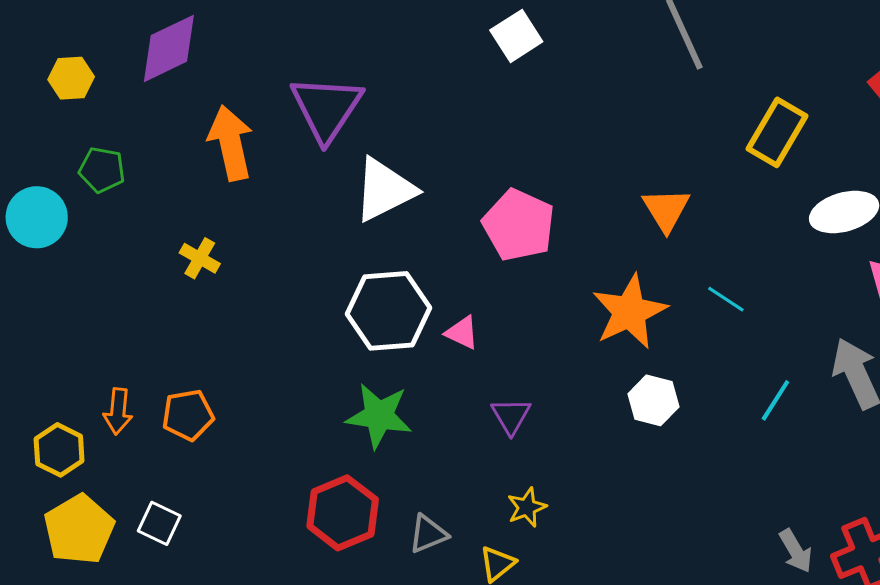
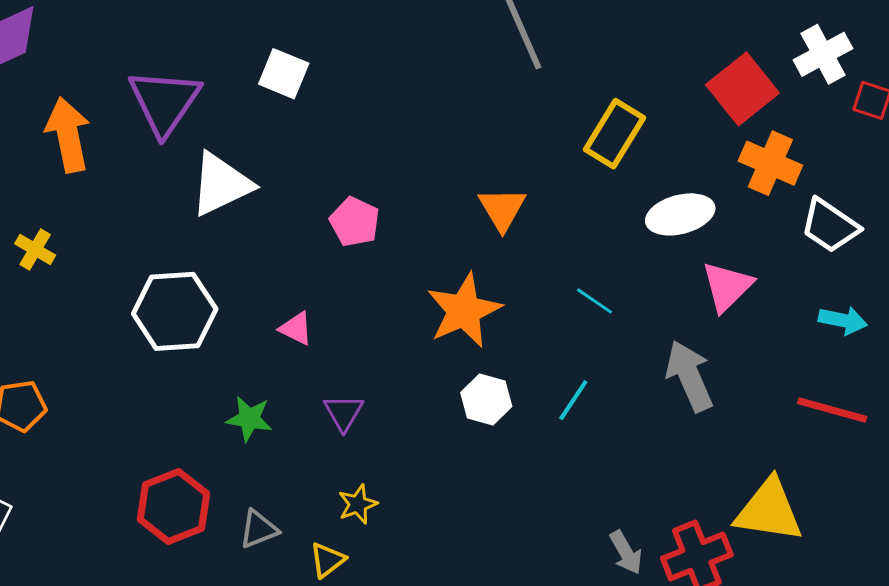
white square: (516, 36) -> (284, 74), moved, turned -36
pink pentagon: (519, 225) -> (355, 222), size x0.7
cyan line: (726, 299) -> (594, 301), moved
white hexagon: (389, 311) -> (175, 311), moved
cyan line: (775, 400) -> (573, 400), moved
green star: (379, 416) -> (249, 419), moved, size x0.7

